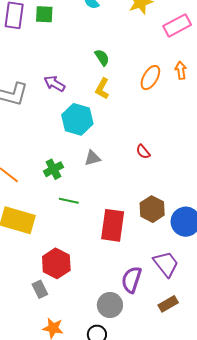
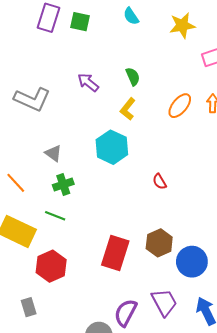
purple arrow: (54, 84) -> (88, 82), moved
cyan hexagon: (77, 119) -> (112, 147), moved
gray triangle: (92, 158) -> (53, 153), moved, turned 42
green line: (69, 201) -> (55, 216), moved
red hexagon: (56, 263) -> (51, 266), moved

